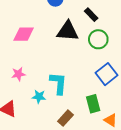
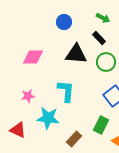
cyan L-shape: (58, 83) -> (66, 91), moved
cyan star: (39, 97) -> (48, 118), size x1.6
green rectangle: (93, 104) -> (101, 125), turned 42

